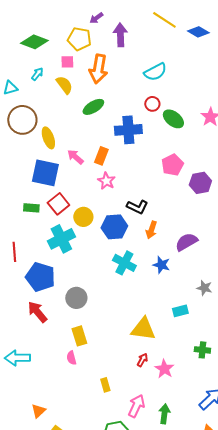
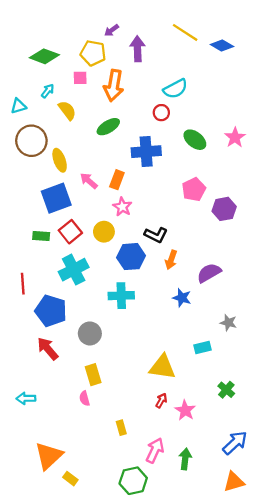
yellow semicircle: (64, 85) -> (67, 110), moved
red circle: (152, 104) -> (161, 113), moved
blue square: (45, 173) -> (56, 198), turned -32
yellow circle: (83, 217) -> (104, 232), moved
cyan cross: (124, 263) -> (121, 296), moved, turned -30
green cross: (202, 350) -> (226, 390), turned 35
cyan arrow: (17, 358) -> (26, 398), size x0.7
orange triangle: (38, 411) -> (49, 456), size x1.8

